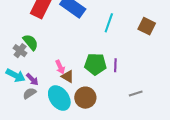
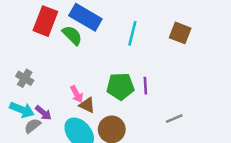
green semicircle: (31, 42) -> (72, 35), moved
gray semicircle: (30, 93) -> (32, 126), moved

